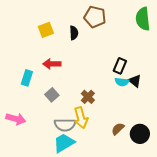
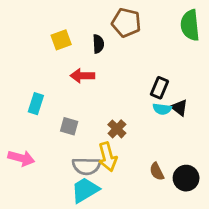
red arrow: (52, 64) -> (82, 76), moved
gray square: (52, 95) -> (69, 126), turned -32
brown semicircle: (118, 129) -> (157, 171), turned -72

